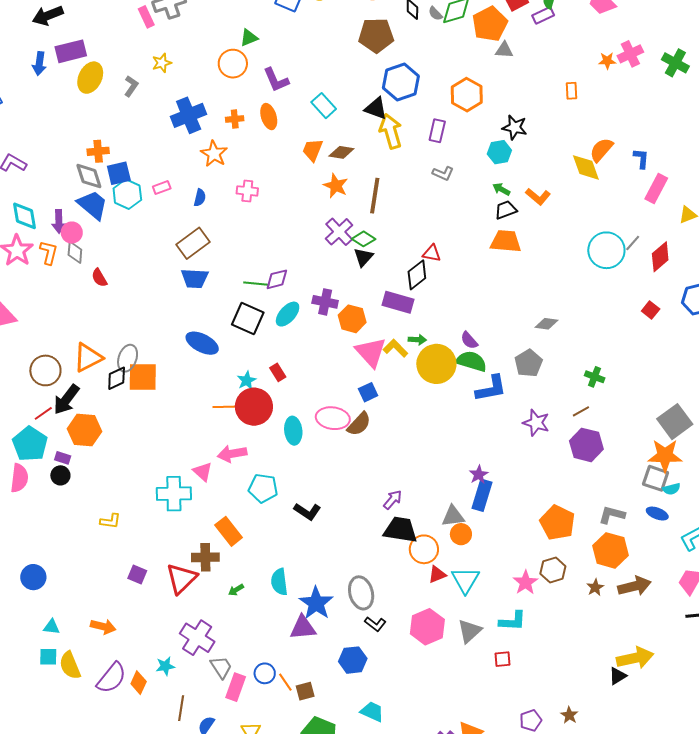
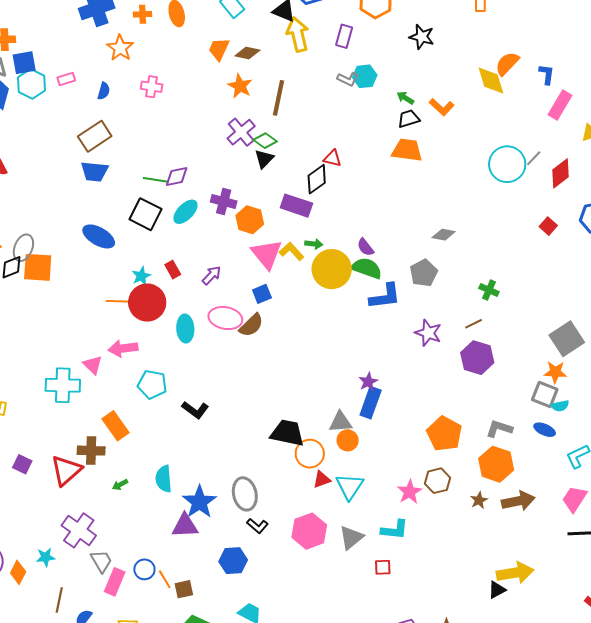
cyan hexagon: (499, 152) -> (365, 76), moved
orange star: (665, 456) -> (555, 372), size x0.7
purple arrow: (393, 500) -> (212, 275), moved

